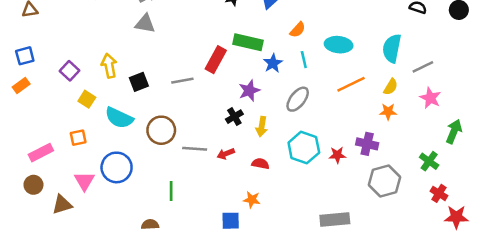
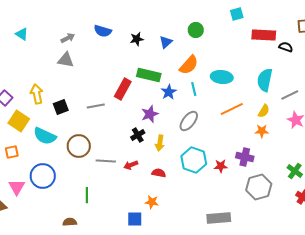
orange semicircle: (298, 30) -> (189, 65), size x1.5
yellow square: (87, 99) -> (19, 121), size x1.5

